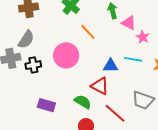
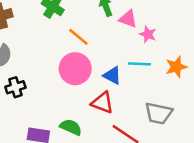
pink circle: (66, 55) -> (75, 69), moved
blue triangle: (110, 66) -> (112, 75), turned 35
green semicircle: (83, 102) -> (71, 127), moved

